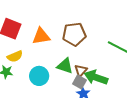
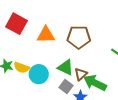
yellow semicircle: (15, 56) -> (22, 68), moved, turned 35
gray square: (79, 82) -> (66, 86), moved

